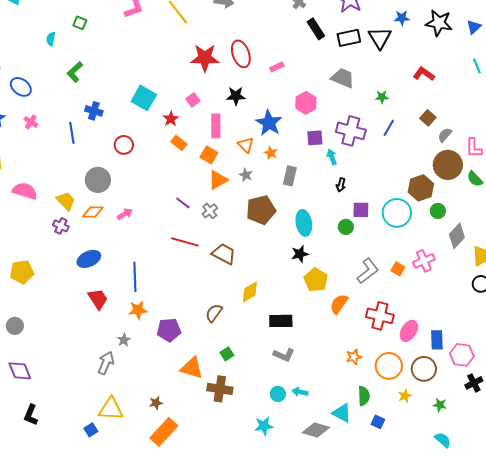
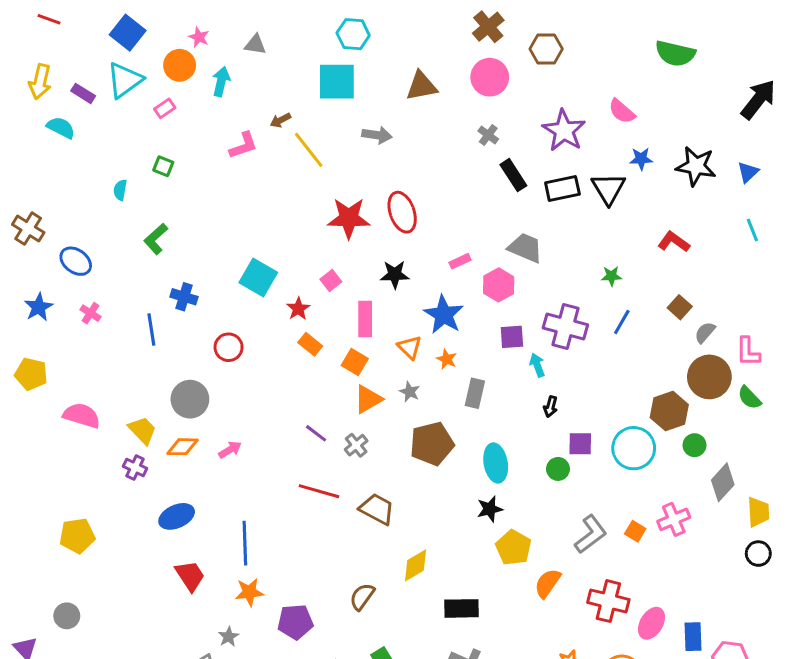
pink rectangle: (277, 67) -> (460, 261), moved
gray trapezoid: (343, 78) -> (525, 248), moved

